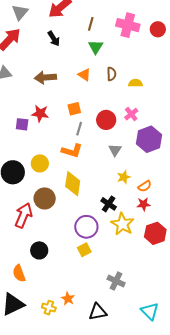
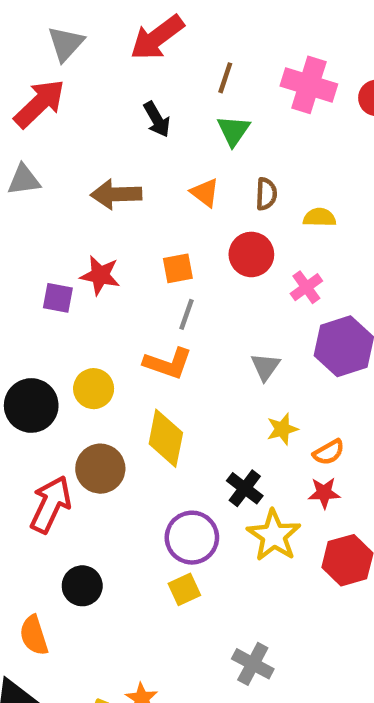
black arrow: (54, 39) -> (157, 119), moved
red circle: (106, 120) -> (251, 254), moved

